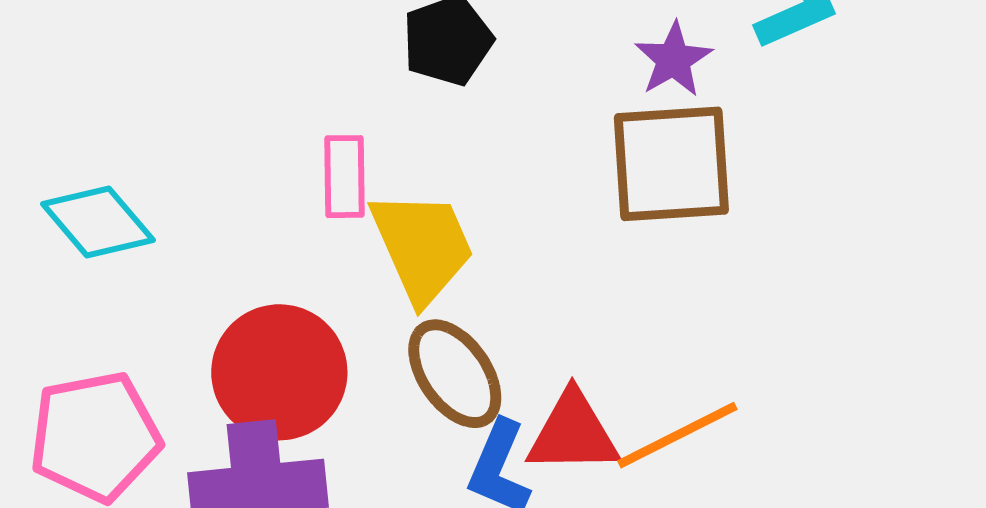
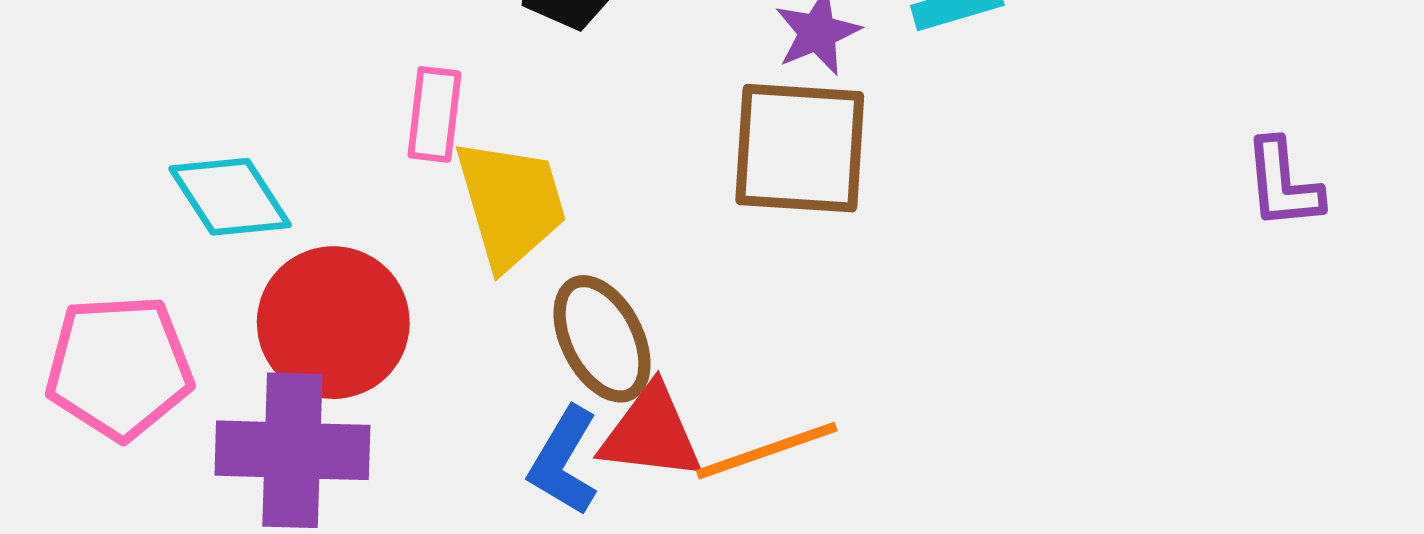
cyan diamond: (98, 222) -> (230, 197), moved
brown ellipse: (455, 374) -> (602, 339), moved

